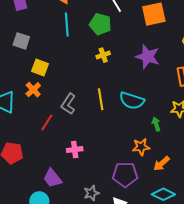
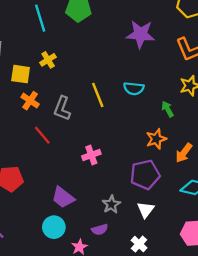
yellow cross: (103, 55) -> (48, 60), moved
orange cross: (33, 90) -> (30, 101), moved
cyan semicircle: (132, 101) -> (134, 88), size x0.7
red line: (47, 122) -> (42, 135), turned -60
pink cross: (75, 150) -> (91, 155), moved

